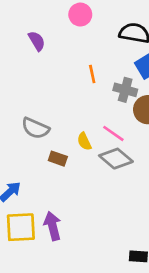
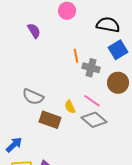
gray cross: (125, 90) -> (91, 68), moved
brown rectangle: (58, 159) -> (50, 120), size x1.5

